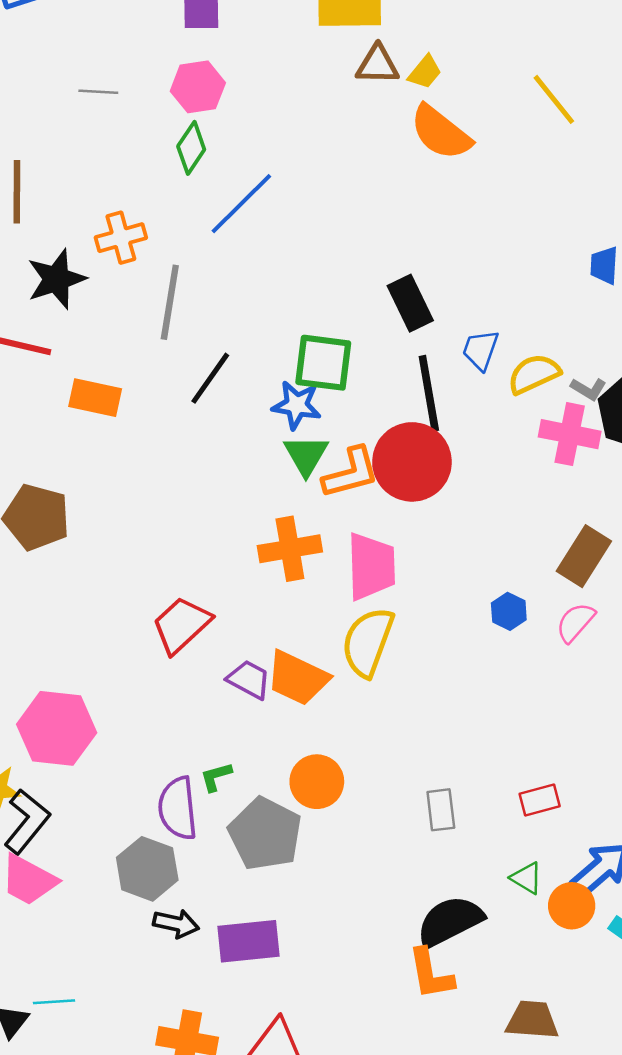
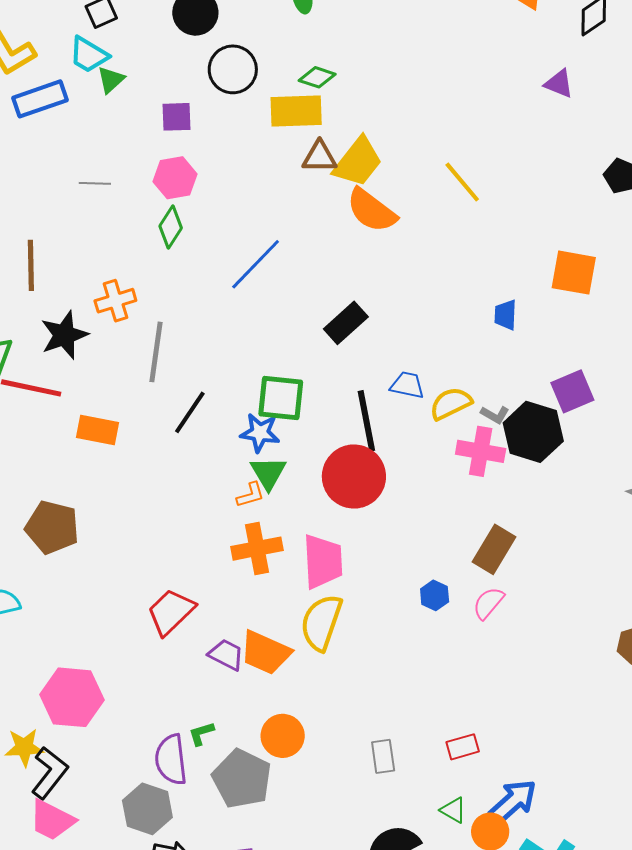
yellow trapezoid: (425, 72) -> (358, 162), size x1.8
blue line: (241, 204) -> (256, 264), moved
black rectangle: (410, 303) -> (346, 323), moved, turned 75
blue trapezoid: (480, 350) -> (407, 385), turned 84
orange L-shape: (351, 473) -> (251, 495), moved, size x0.6

